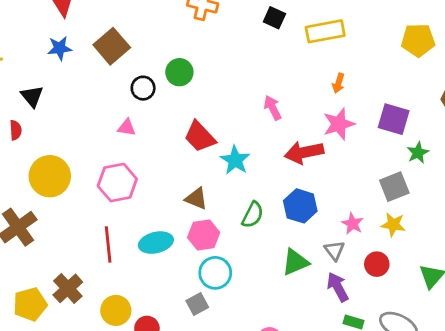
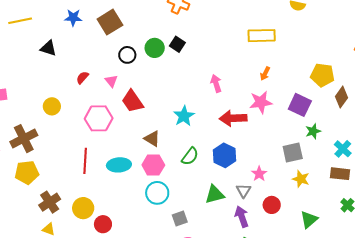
black square: (274, 18) -> (177, 44), moved
yellow pentagon: (418, 40) -> (322, 75), moved
black triangle: (32, 96) -> (48, 48), turned -42
pink triangle: (127, 128) -> (111, 81), turned 32
red semicircle: (16, 130) -> (82, 78), moved, turned -144
red trapezoid: (200, 137) -> (132, 101), moved
yellow circle: (50, 176) -> (52, 106), size x0.6
yellow star: (393, 225) -> (301, 179), moved
brown cross: (68, 288) -> (50, 202), moved
yellow pentagon: (30, 304) -> (27, 172), moved
gray square: (197, 304) -> (180, 218), moved

